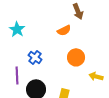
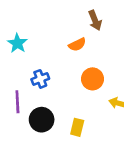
blue cross: (35, 57) -> (40, 79), turned 32

